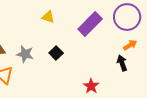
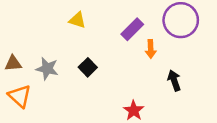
purple rectangle: (90, 24) -> (132, 29), size x0.7
orange arrow: (130, 45) -> (151, 49), moved, turned 120

